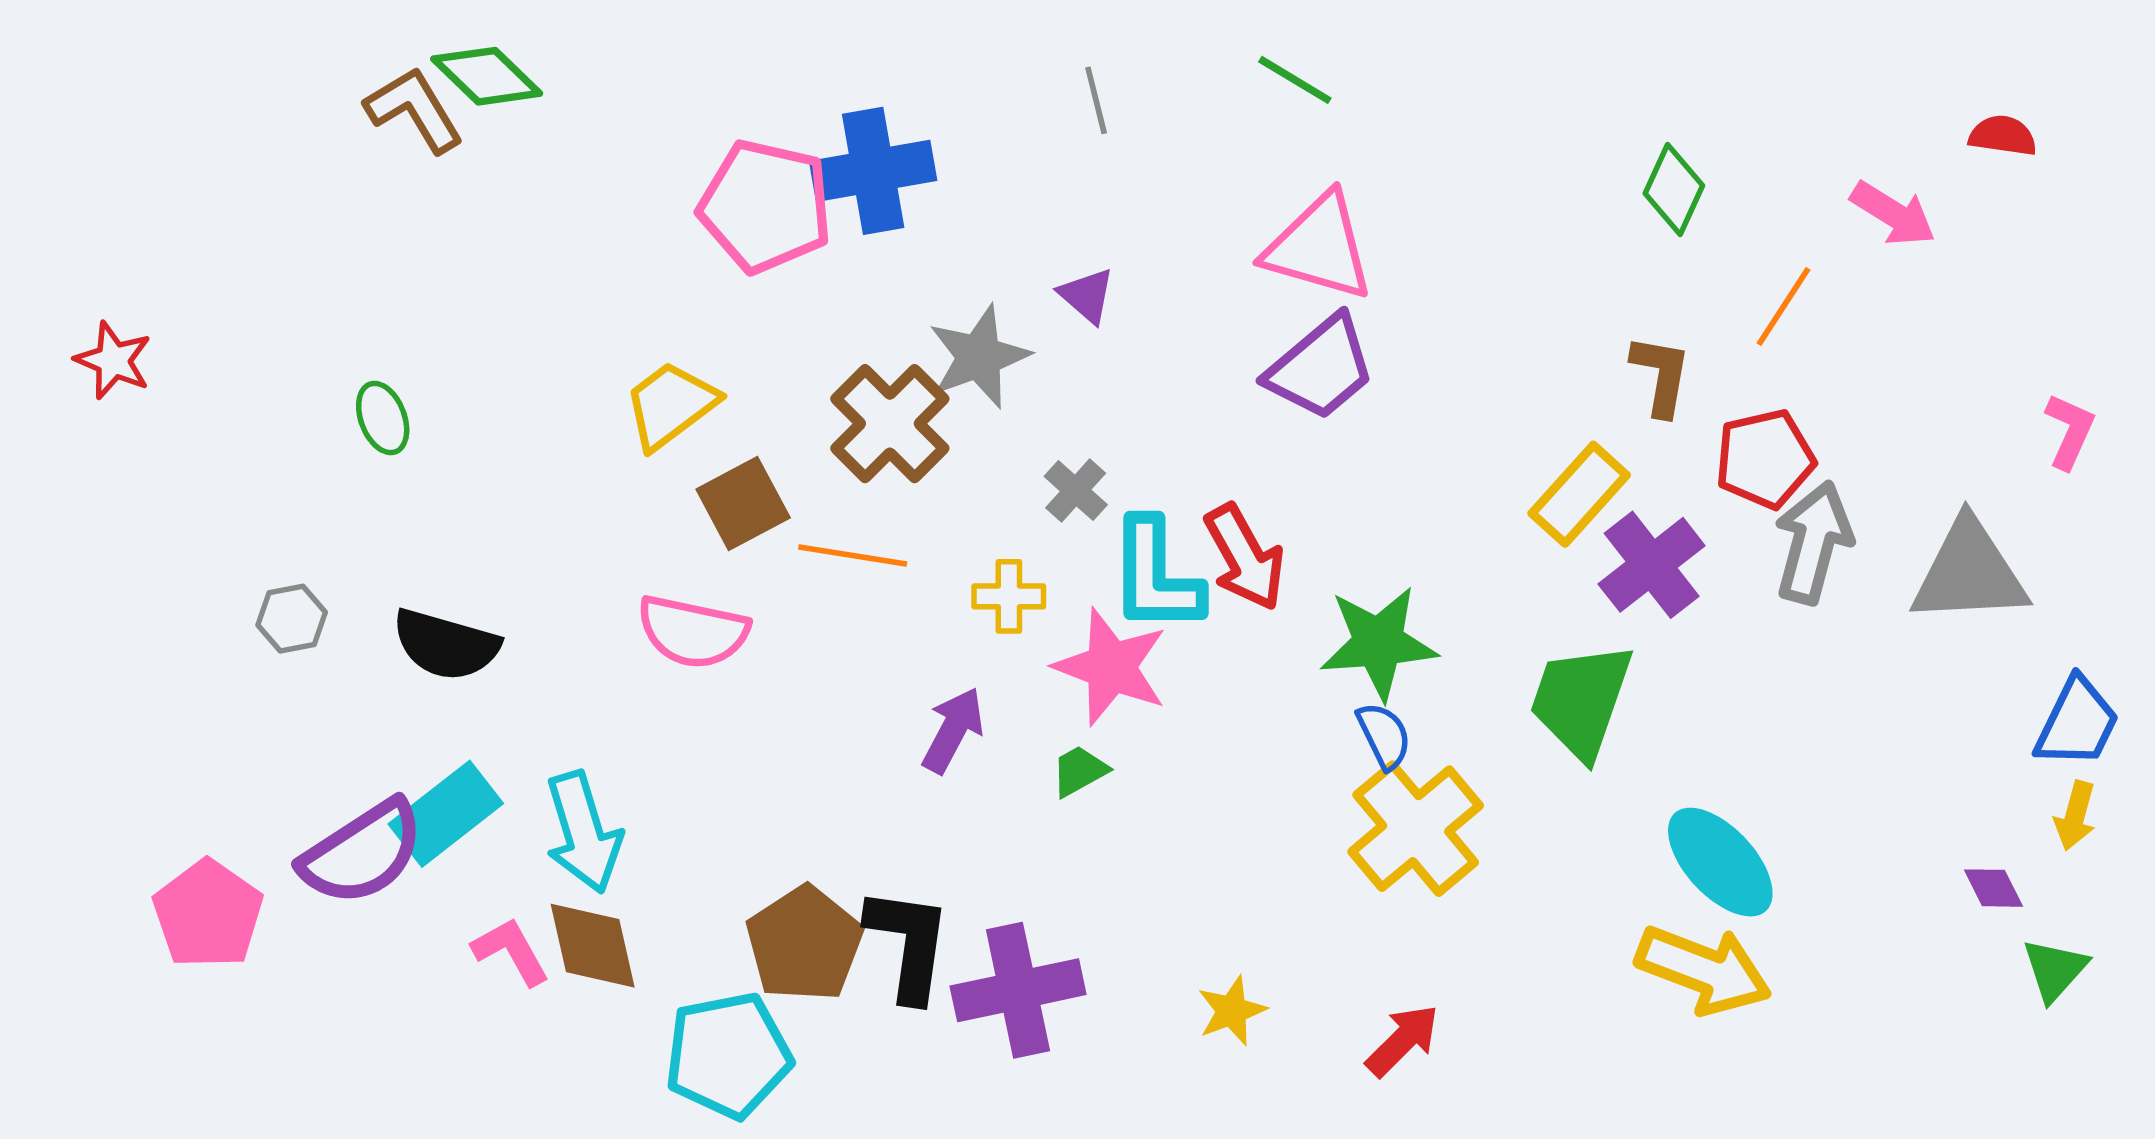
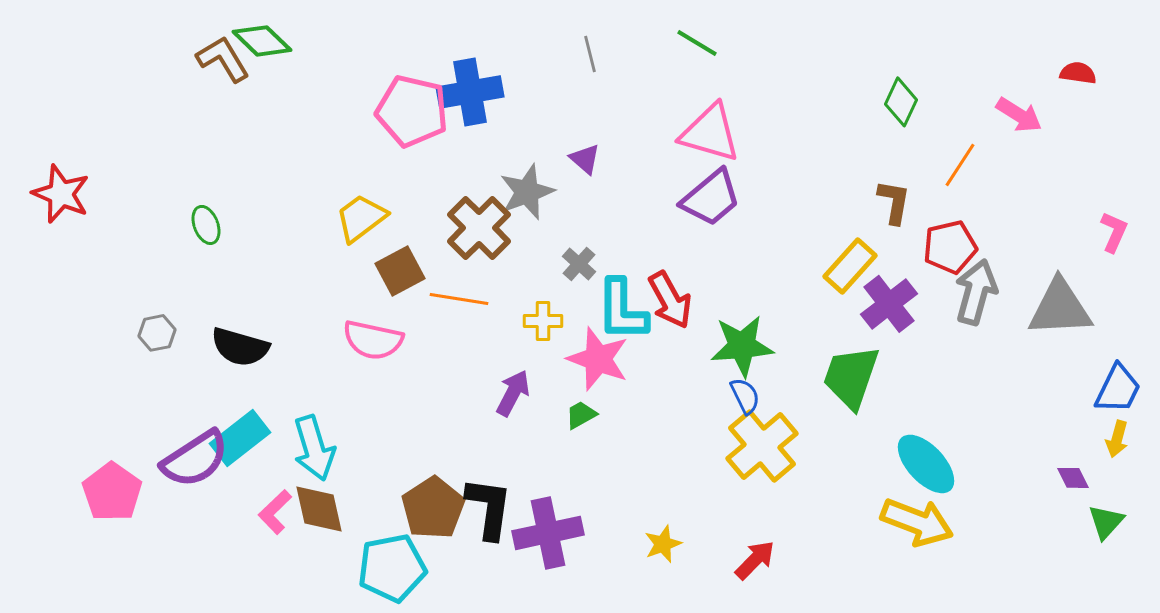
red star: (113, 360) -> (61, 194), size x1.4
pink L-shape: (511, 951) -> (275, 512), turned -105

